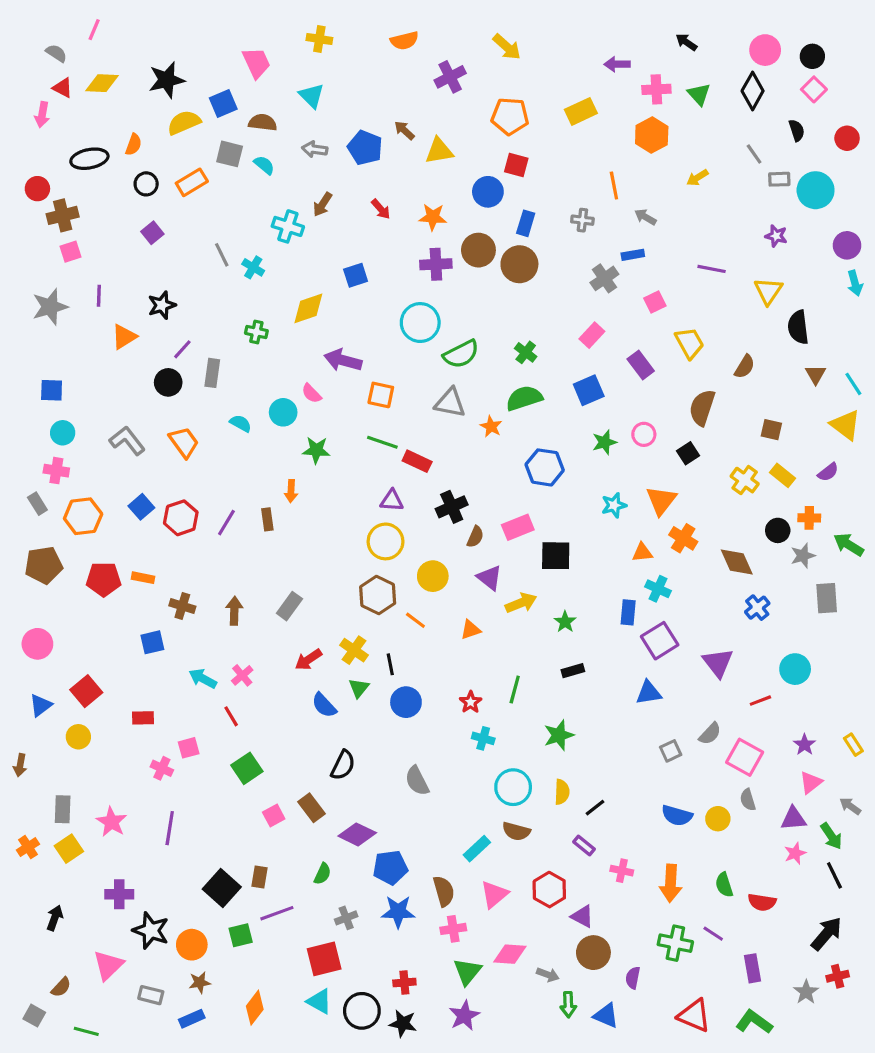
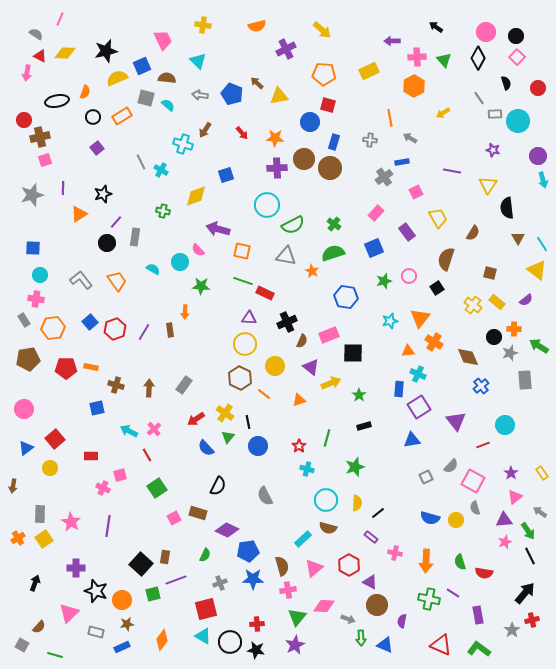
brown rectangle: (311, 808) -> (198, 513), turned -36

